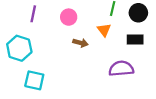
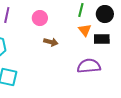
orange triangle: (104, 30) -> (85, 30), moved

